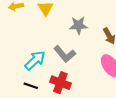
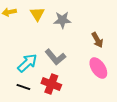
gray star: (78, 25) -> (62, 20), moved

